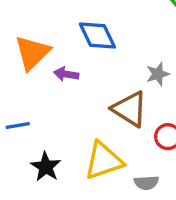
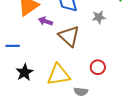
gray star: (158, 74) -> (99, 17), moved
brown triangle: (130, 109) -> (69, 36), moved

